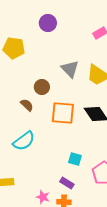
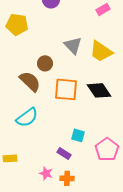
brown semicircle: (27, 105) -> (30, 81), size x1.6
purple rectangle: (67, 183) -> (64, 153), moved

